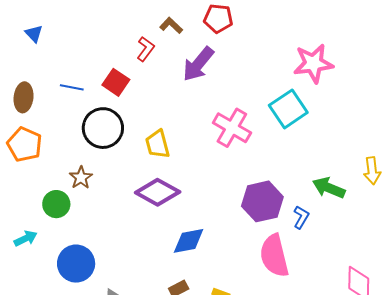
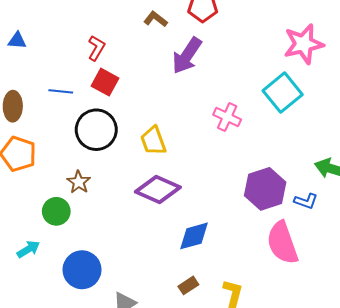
blue triangle: (34, 34) -> (17, 40), turned -36
red L-shape: (146, 49) -> (96, 48), moved
pink cross: (232, 128) -> (227, 117), size x0.7
blue L-shape: (301, 217) -> (306, 201), turned 85

